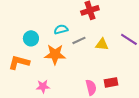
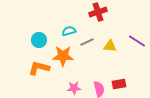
orange L-shape: (19, 62) -> (39, 68), moved
pink star: (43, 86) -> (74, 88), moved

